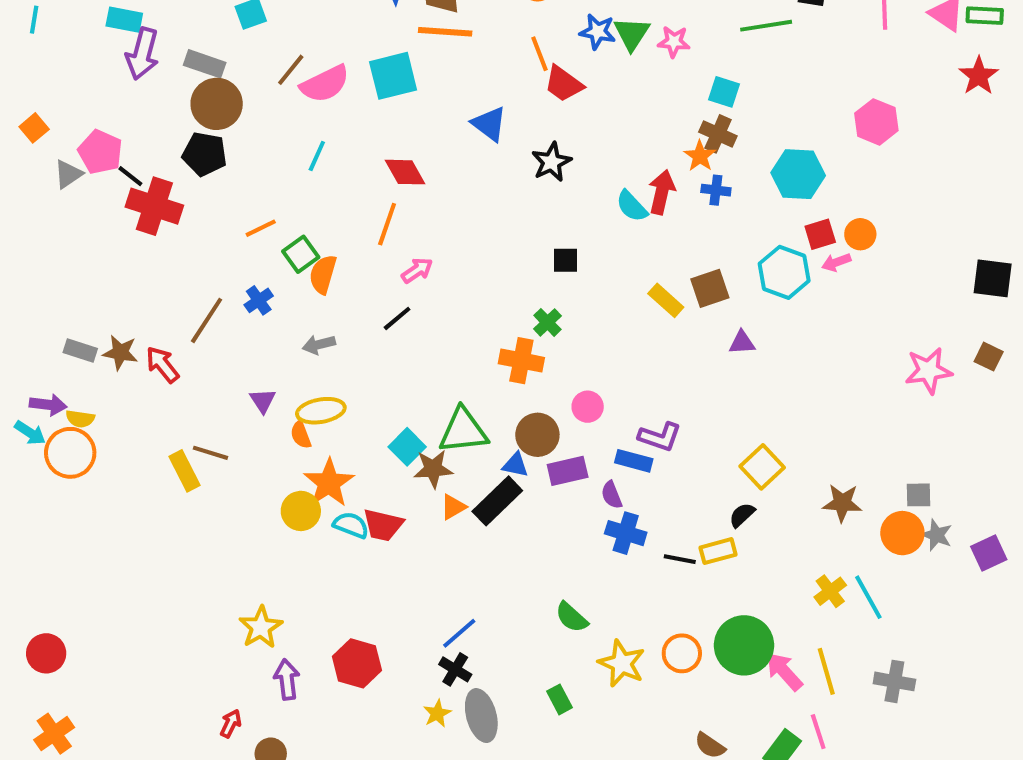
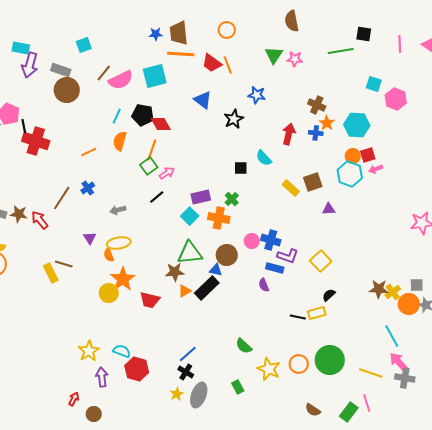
blue star: (598, 32) -> (257, 95), moved
red trapezoid: (564, 84) -> (212, 63), moved
cyan square: (724, 92) -> (374, 84), moved
black pentagon: (205, 154) -> (143, 115), moved
orange star: (700, 156) -> (327, 123), moved
black line: (130, 176) -> (24, 126), turned 40
cyan semicircle: (632, 206) -> (264, 158), moved
orange circle: (860, 234) -> (353, 156), moved
green square: (301, 254) -> (149, 166), moved
orange semicircle: (323, 274) -> (120, 141), moved
cyan square: (407, 447) -> (190, 216), moved
yellow square: (762, 467) -> (321, 261), moved
purple rectangle: (568, 471) -> (201, 197), moved
cyan semicircle: (351, 525) -> (122, 351), moved
blue cross: (626, 533) -> (271, 240), moved
yellow cross: (830, 591) -> (393, 292), moved
pink arrow: (784, 671) -> (399, 362), moved
yellow line: (826, 671) -> (371, 373), turned -55
gray ellipse: (481, 716) -> (199, 395), turned 35

